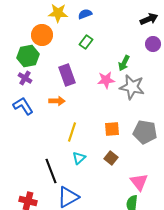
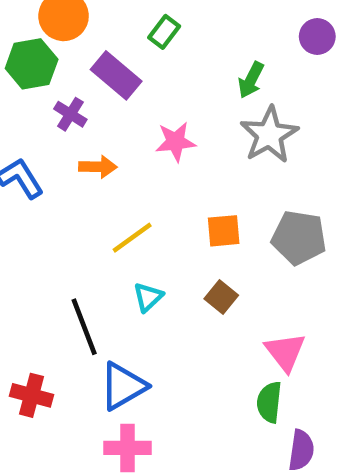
purple rectangle: (67, 75) -> (116, 75), moved, turned -30
purple cross: (25, 78) -> (70, 114), moved
pink star: (106, 80) -> (176, 142), moved
gray star: (132, 87) -> (269, 135), turned 30
yellow line: (72, 132) -> (132, 238), turned 36

